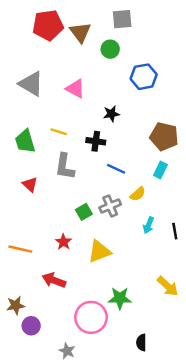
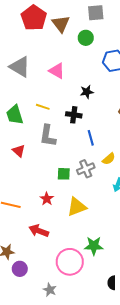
red pentagon: (48, 25) -> (34, 18), turned -30
blue line: (116, 169) -> (91, 138), turned 49
green square: (84, 212) -> (64, 174), turned 32

